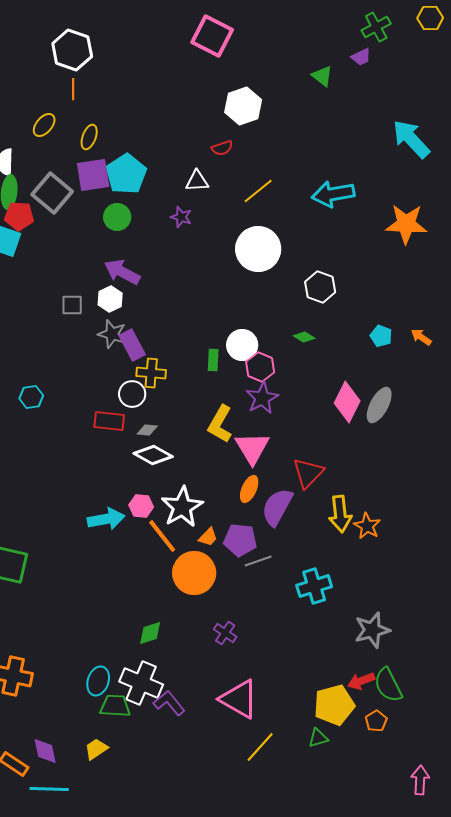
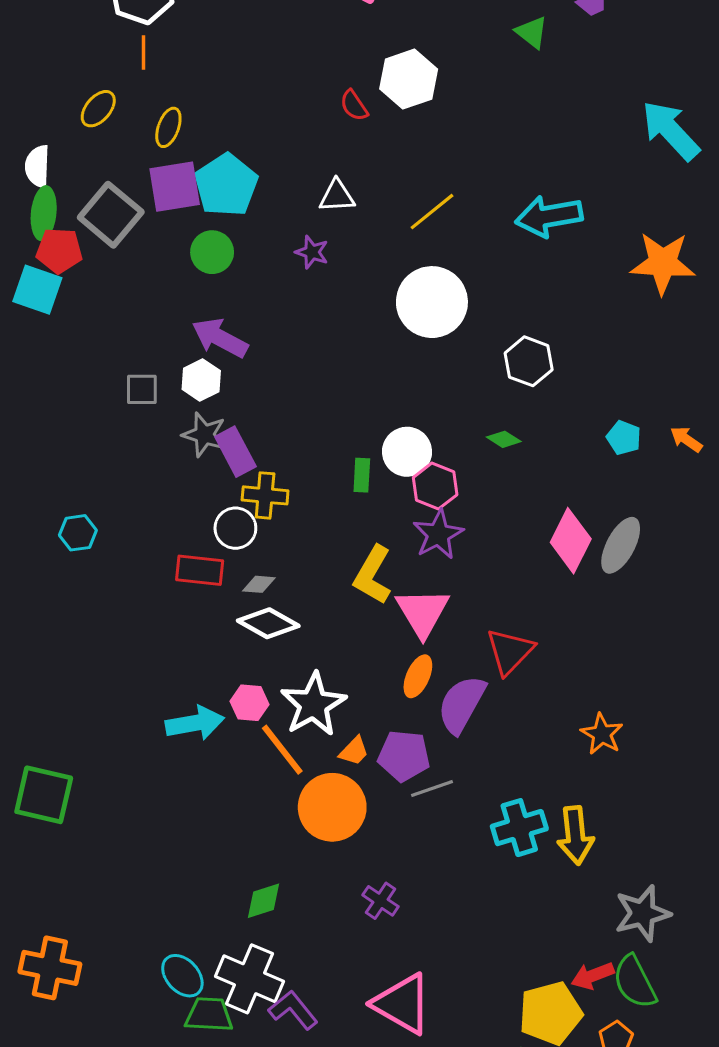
red semicircle: (222, 148) -> (354, 106), moved, turned 75
yellow arrow: (340, 514) -> (575, 835), moved
gray star: (372, 630) -> (642, 913), moved
cyan ellipse: (98, 681) -> (182, 976), turned -60

